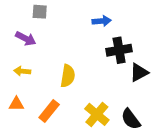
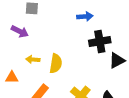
yellow arrow: (22, 71) -> (33, 59), moved
orange triangle: (16, 104) -> (12, 77), moved

